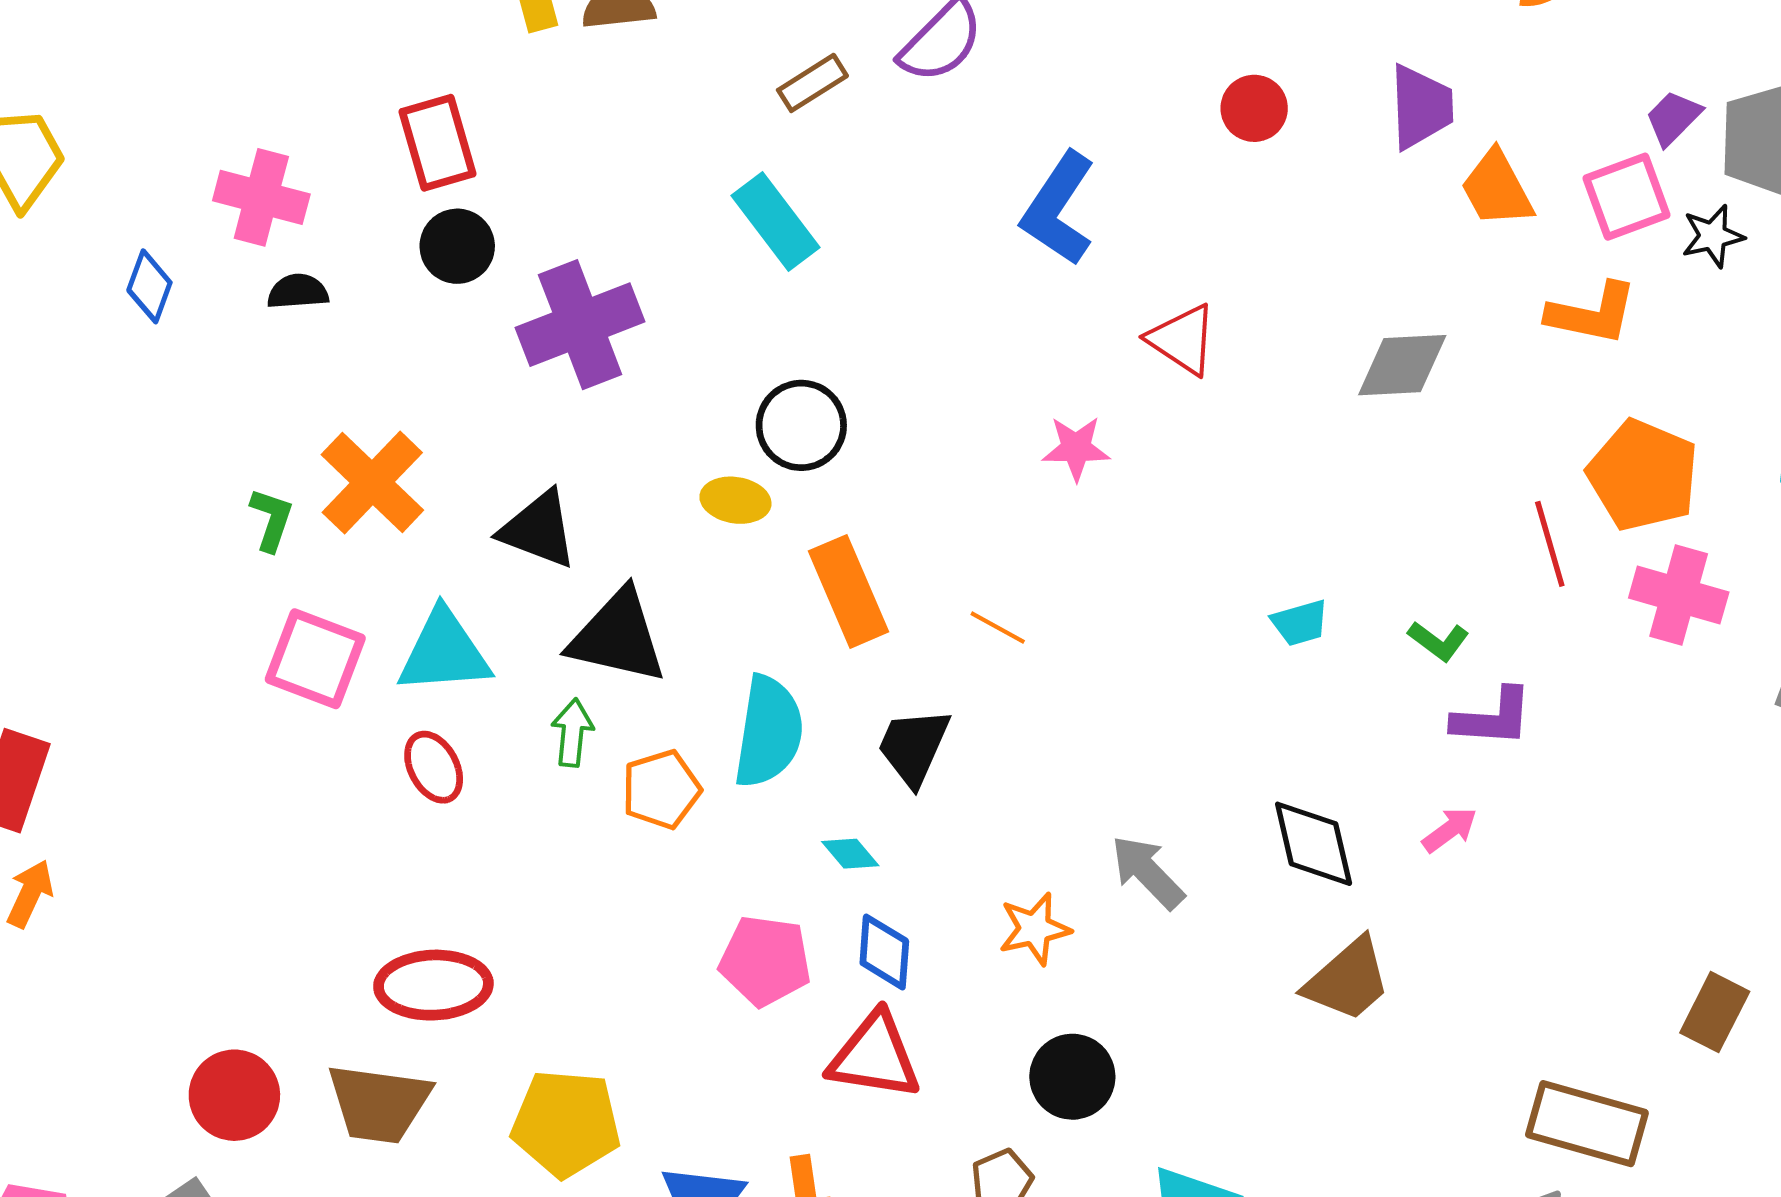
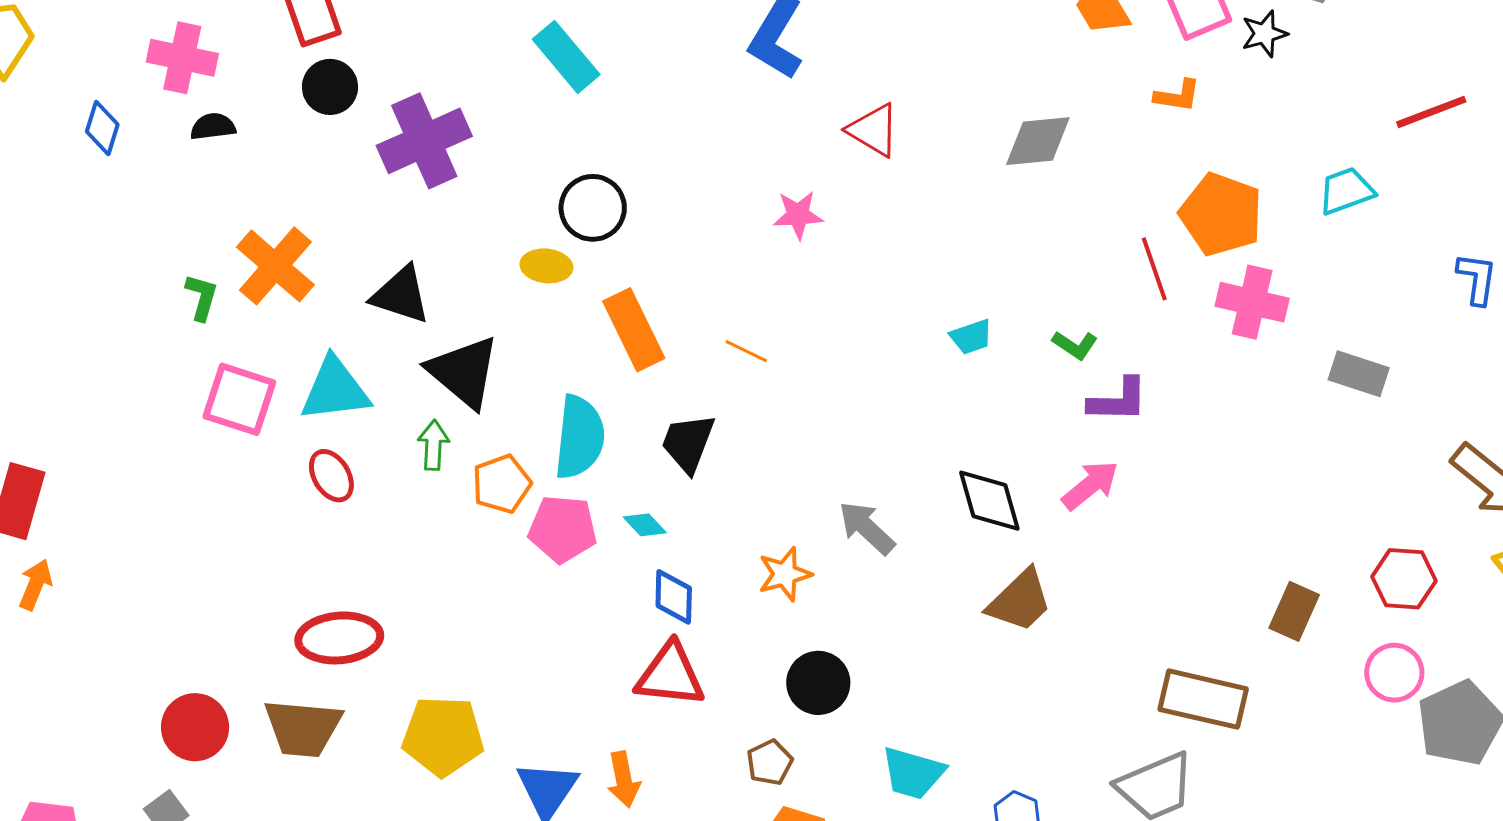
orange L-shape: (1592, 314) -> (1177, 96), size x0.7
black triangle: (618, 637) -> (464, 372), turned 30
pink arrow: (1450, 830) -> (1090, 485), size x1.4
pink pentagon: (765, 961) -> (563, 529), moved

